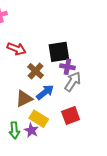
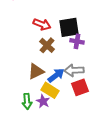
red arrow: (17, 49) -> (42, 24), moved
gray arrow: (73, 82) -> (74, 70), moved, turned -126
blue arrow: (45, 92) -> (56, 75), moved

